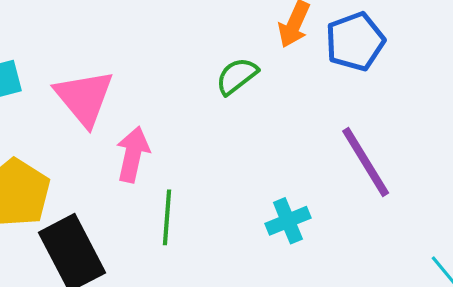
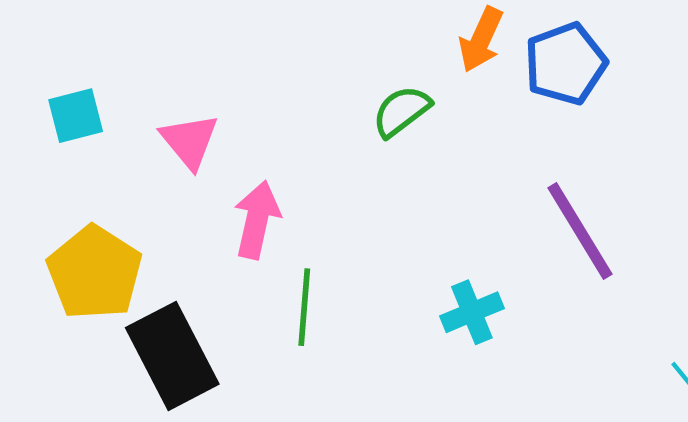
pink triangle: (84, 98) -> (190, 141), size x0.7

